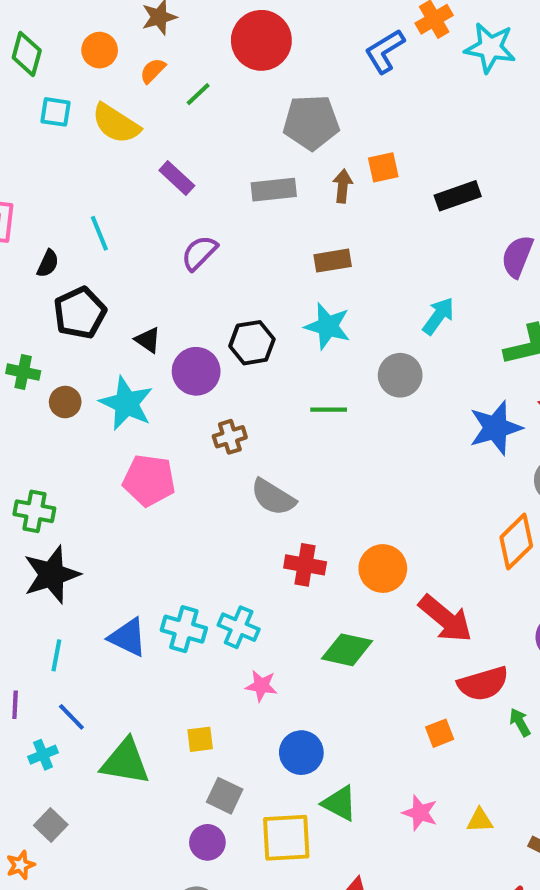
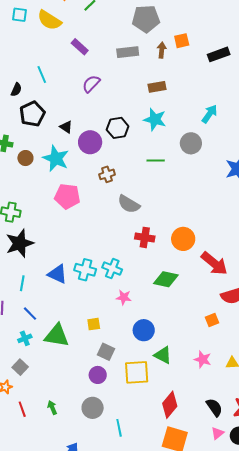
cyan cross: (43, 755) -> (25, 338), moved

